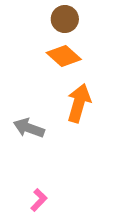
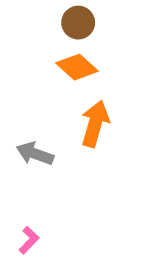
pink L-shape: (39, 200) -> (29, 240), moved

